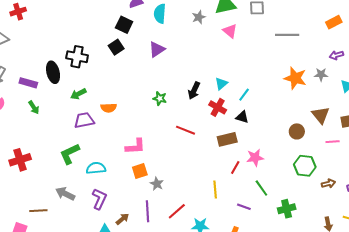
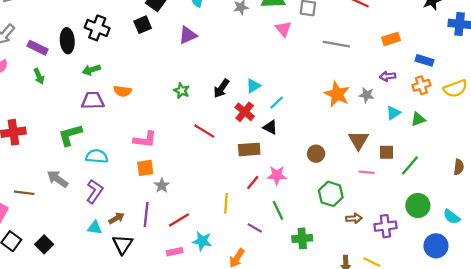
pink triangle: (230, 31) -> (283, 29), moved
brown circle: (297, 131) -> (316, 154), moved

